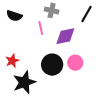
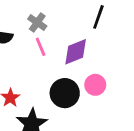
gray cross: (52, 10) -> (37, 22), moved, turned 32

